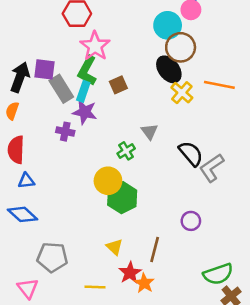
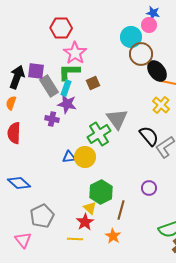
black ellipse: (169, 69) -> (157, 71), moved
green L-shape: (87, 71) -> (69, 72), turned 60
yellow cross: (182, 93) -> (161, 105), moved
gray triangle: (149, 132) -> (117, 119), size x1.6
green cross: (126, 151) -> (99, 134), size x1.6
blue triangle: (26, 181) -> (69, 157), moved
green hexagon: (122, 198) -> (101, 192), moved
gray pentagon: (52, 257) -> (42, 216), turned -30
red star: (130, 273) -> (85, 222), moved

